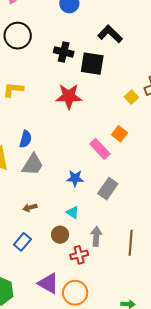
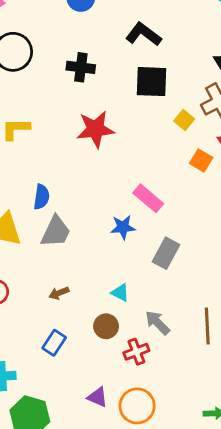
black square: (92, 64) -> (152, 82), moved
orange square: (120, 134) -> (201, 161), moved
blue star: (75, 178) -> (123, 227), moved
gray arrow: (96, 236) -> (157, 323), turned -42
purple triangle: (48, 283) -> (98, 397), size x0.7

